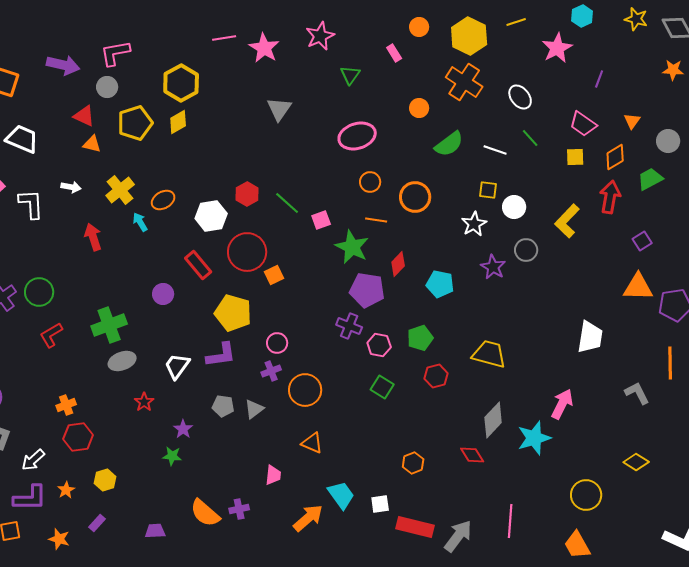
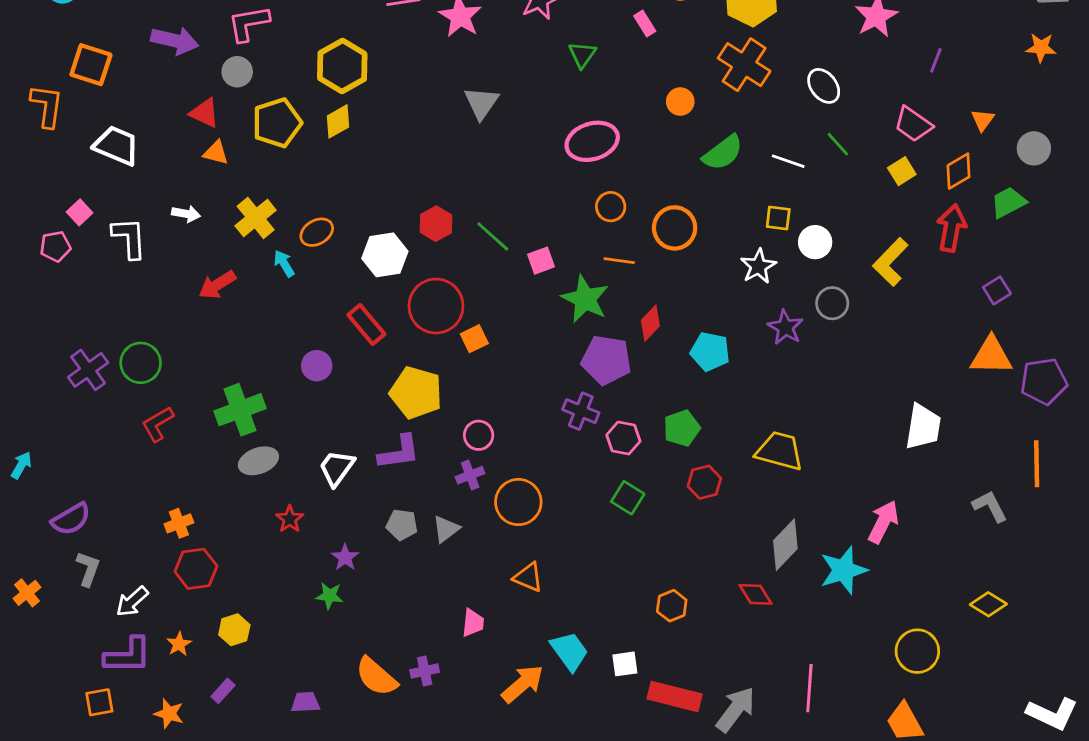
yellow square: (575, 157) -> (902, 171), turned -30
red arrow: (93, 237) -> (217, 285), turned -104

